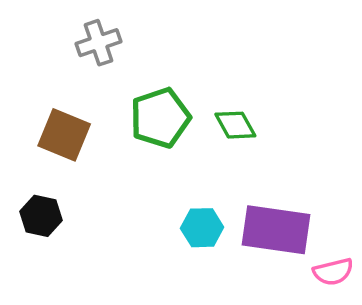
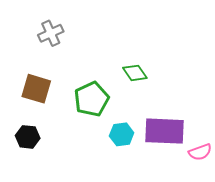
green pentagon: (160, 118) -> (92, 99), moved

